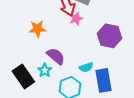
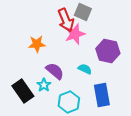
pink star: (76, 19) -> (75, 34), size x1.5
cyan semicircle: (86, 67) -> (85, 69), moved, turned -136

